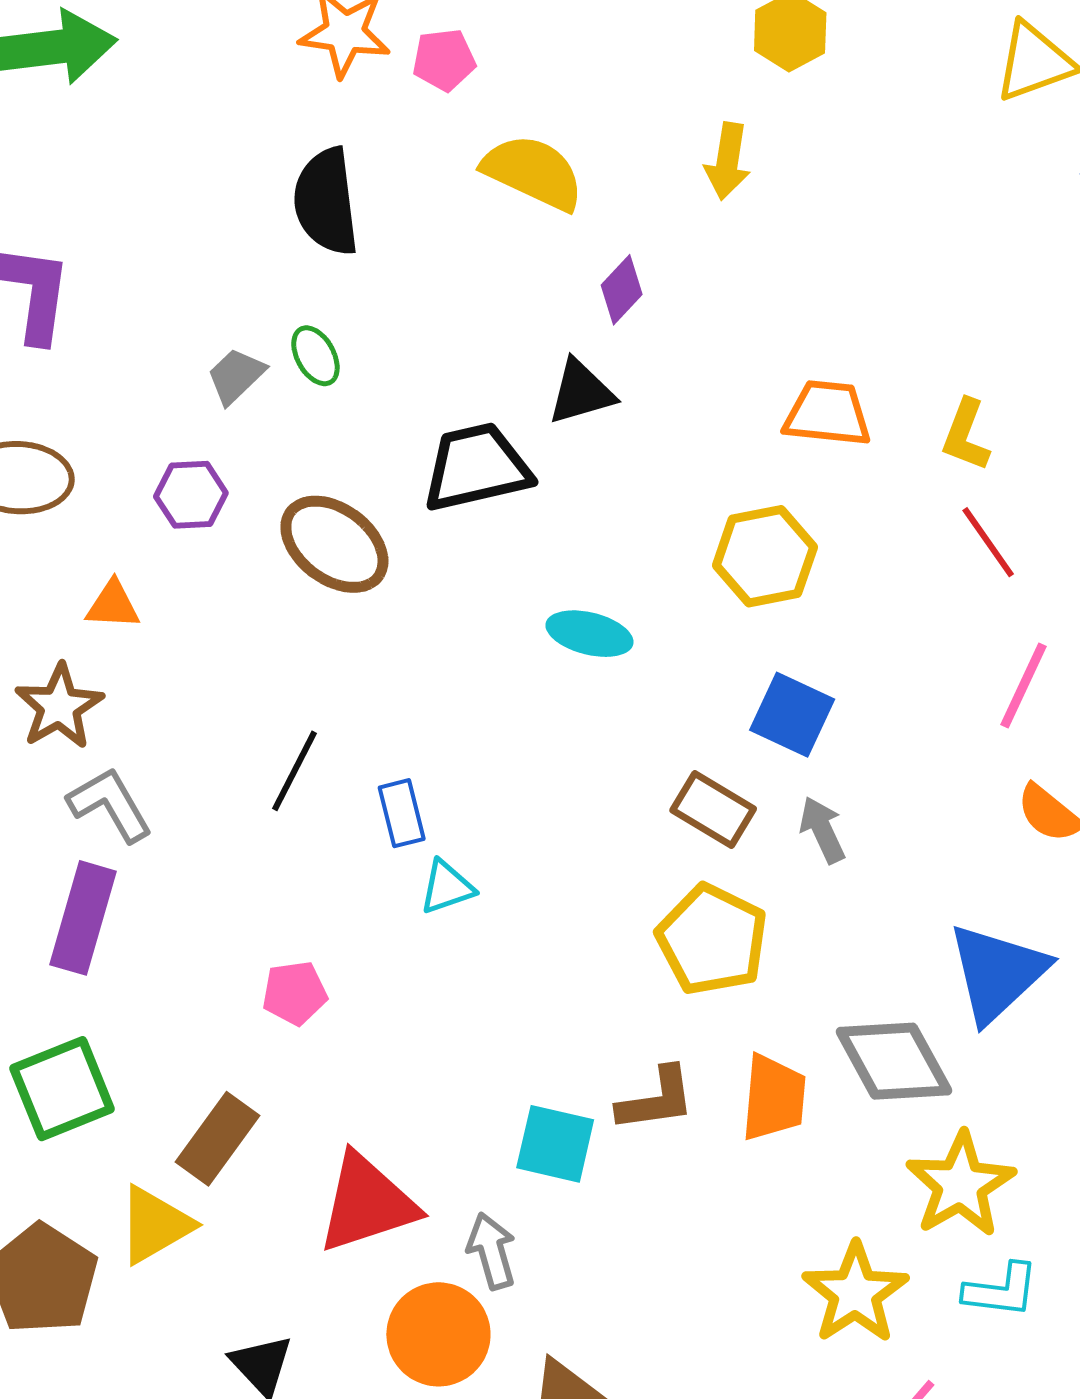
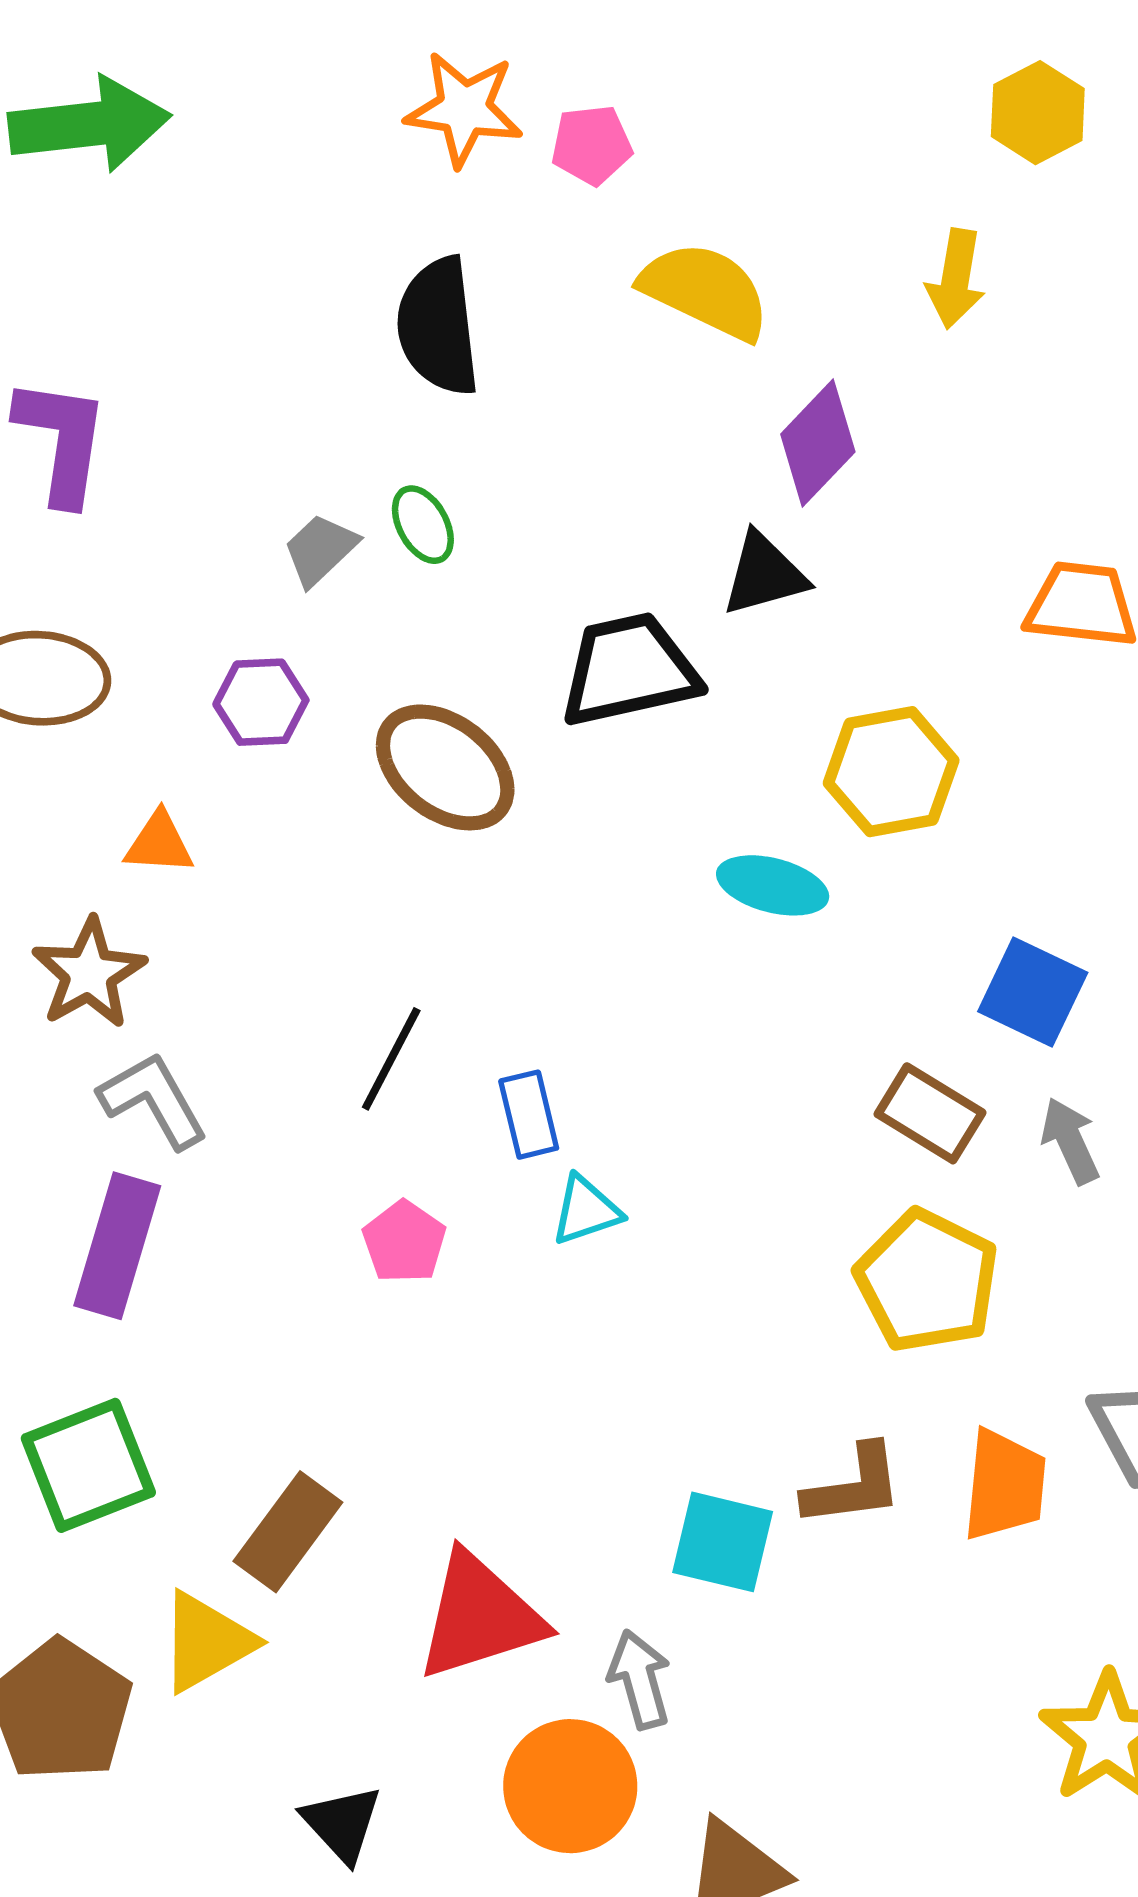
purple diamond: (622, 290) -> (818, 443), size x1.4
yellow hexagon: (765, 556) -> (891, 772), moved
pink pentagon: (295, 993) -> (404, 1242), moved, turned -30

